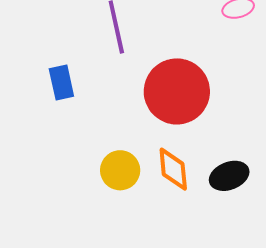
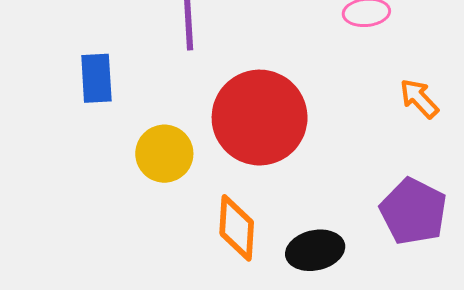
yellow circle: (120, 170) -> (164, 154), moved

